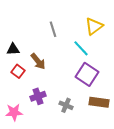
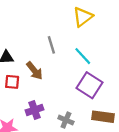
yellow triangle: (94, 26) -> (83, 17), moved
gray line: (53, 29) -> (51, 45), moved
red square: (18, 71) -> (12, 82), turned -32

